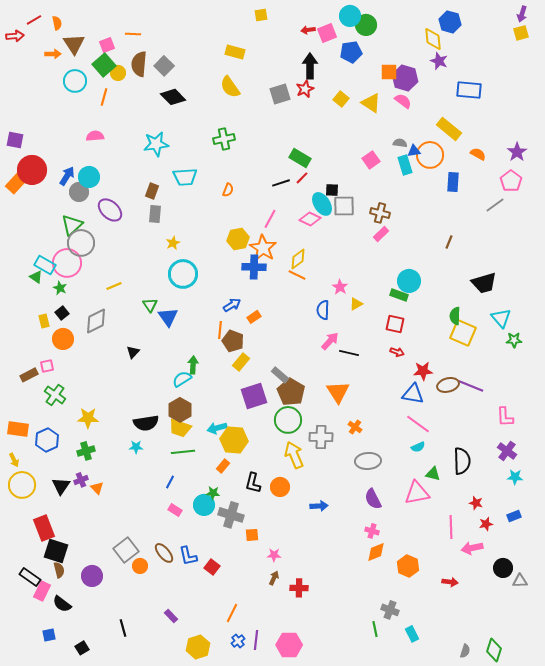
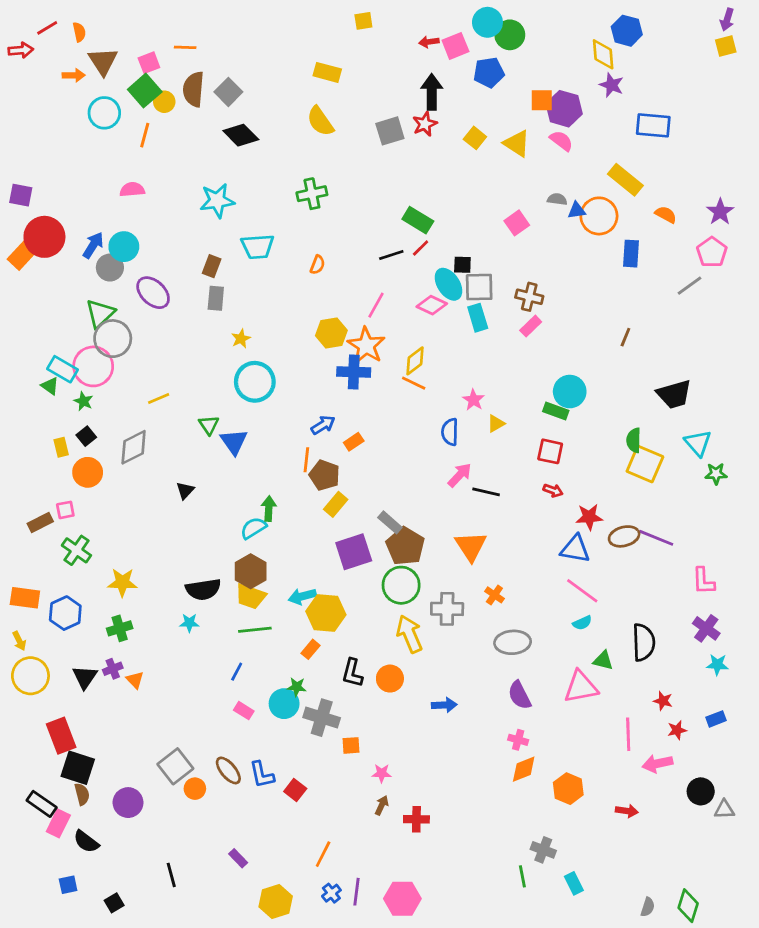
cyan rectangle: (405, 165) -> (478, 318), moved

